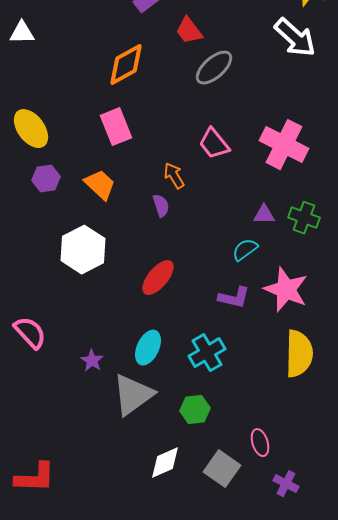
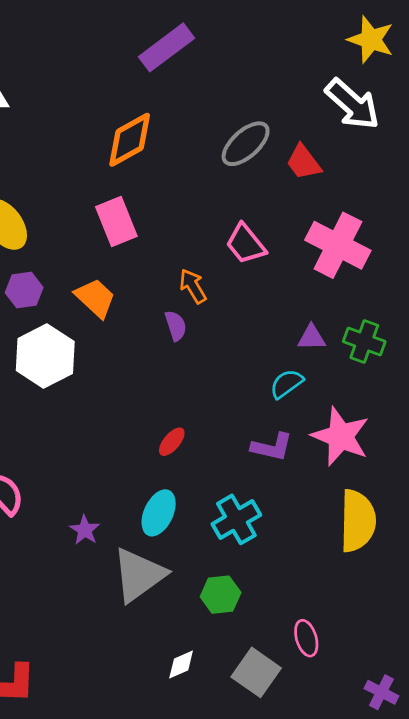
red trapezoid: (189, 31) -> (304, 162), moved
white hexagon: (83, 250) -> (45, 356), moved
red ellipse: (158, 278) -> (172, 442), moved, size x0.6
white diamond: (165, 463) -> (181, 665), size x0.7
purple cross: (286, 484) -> (381, 692), moved

